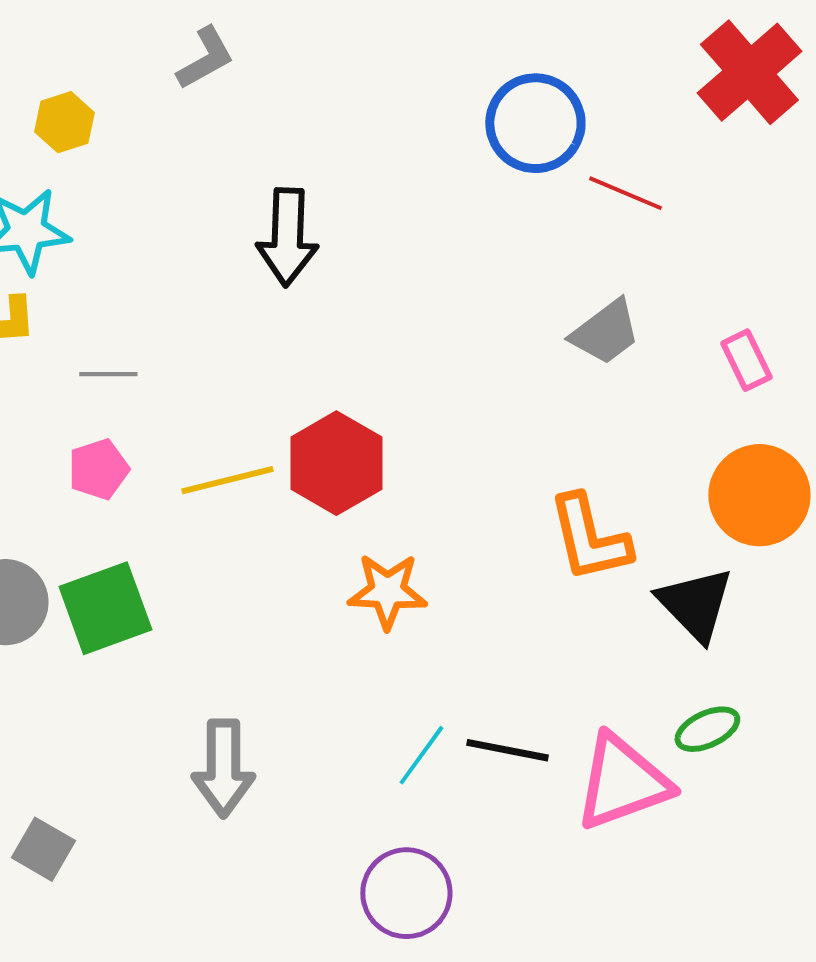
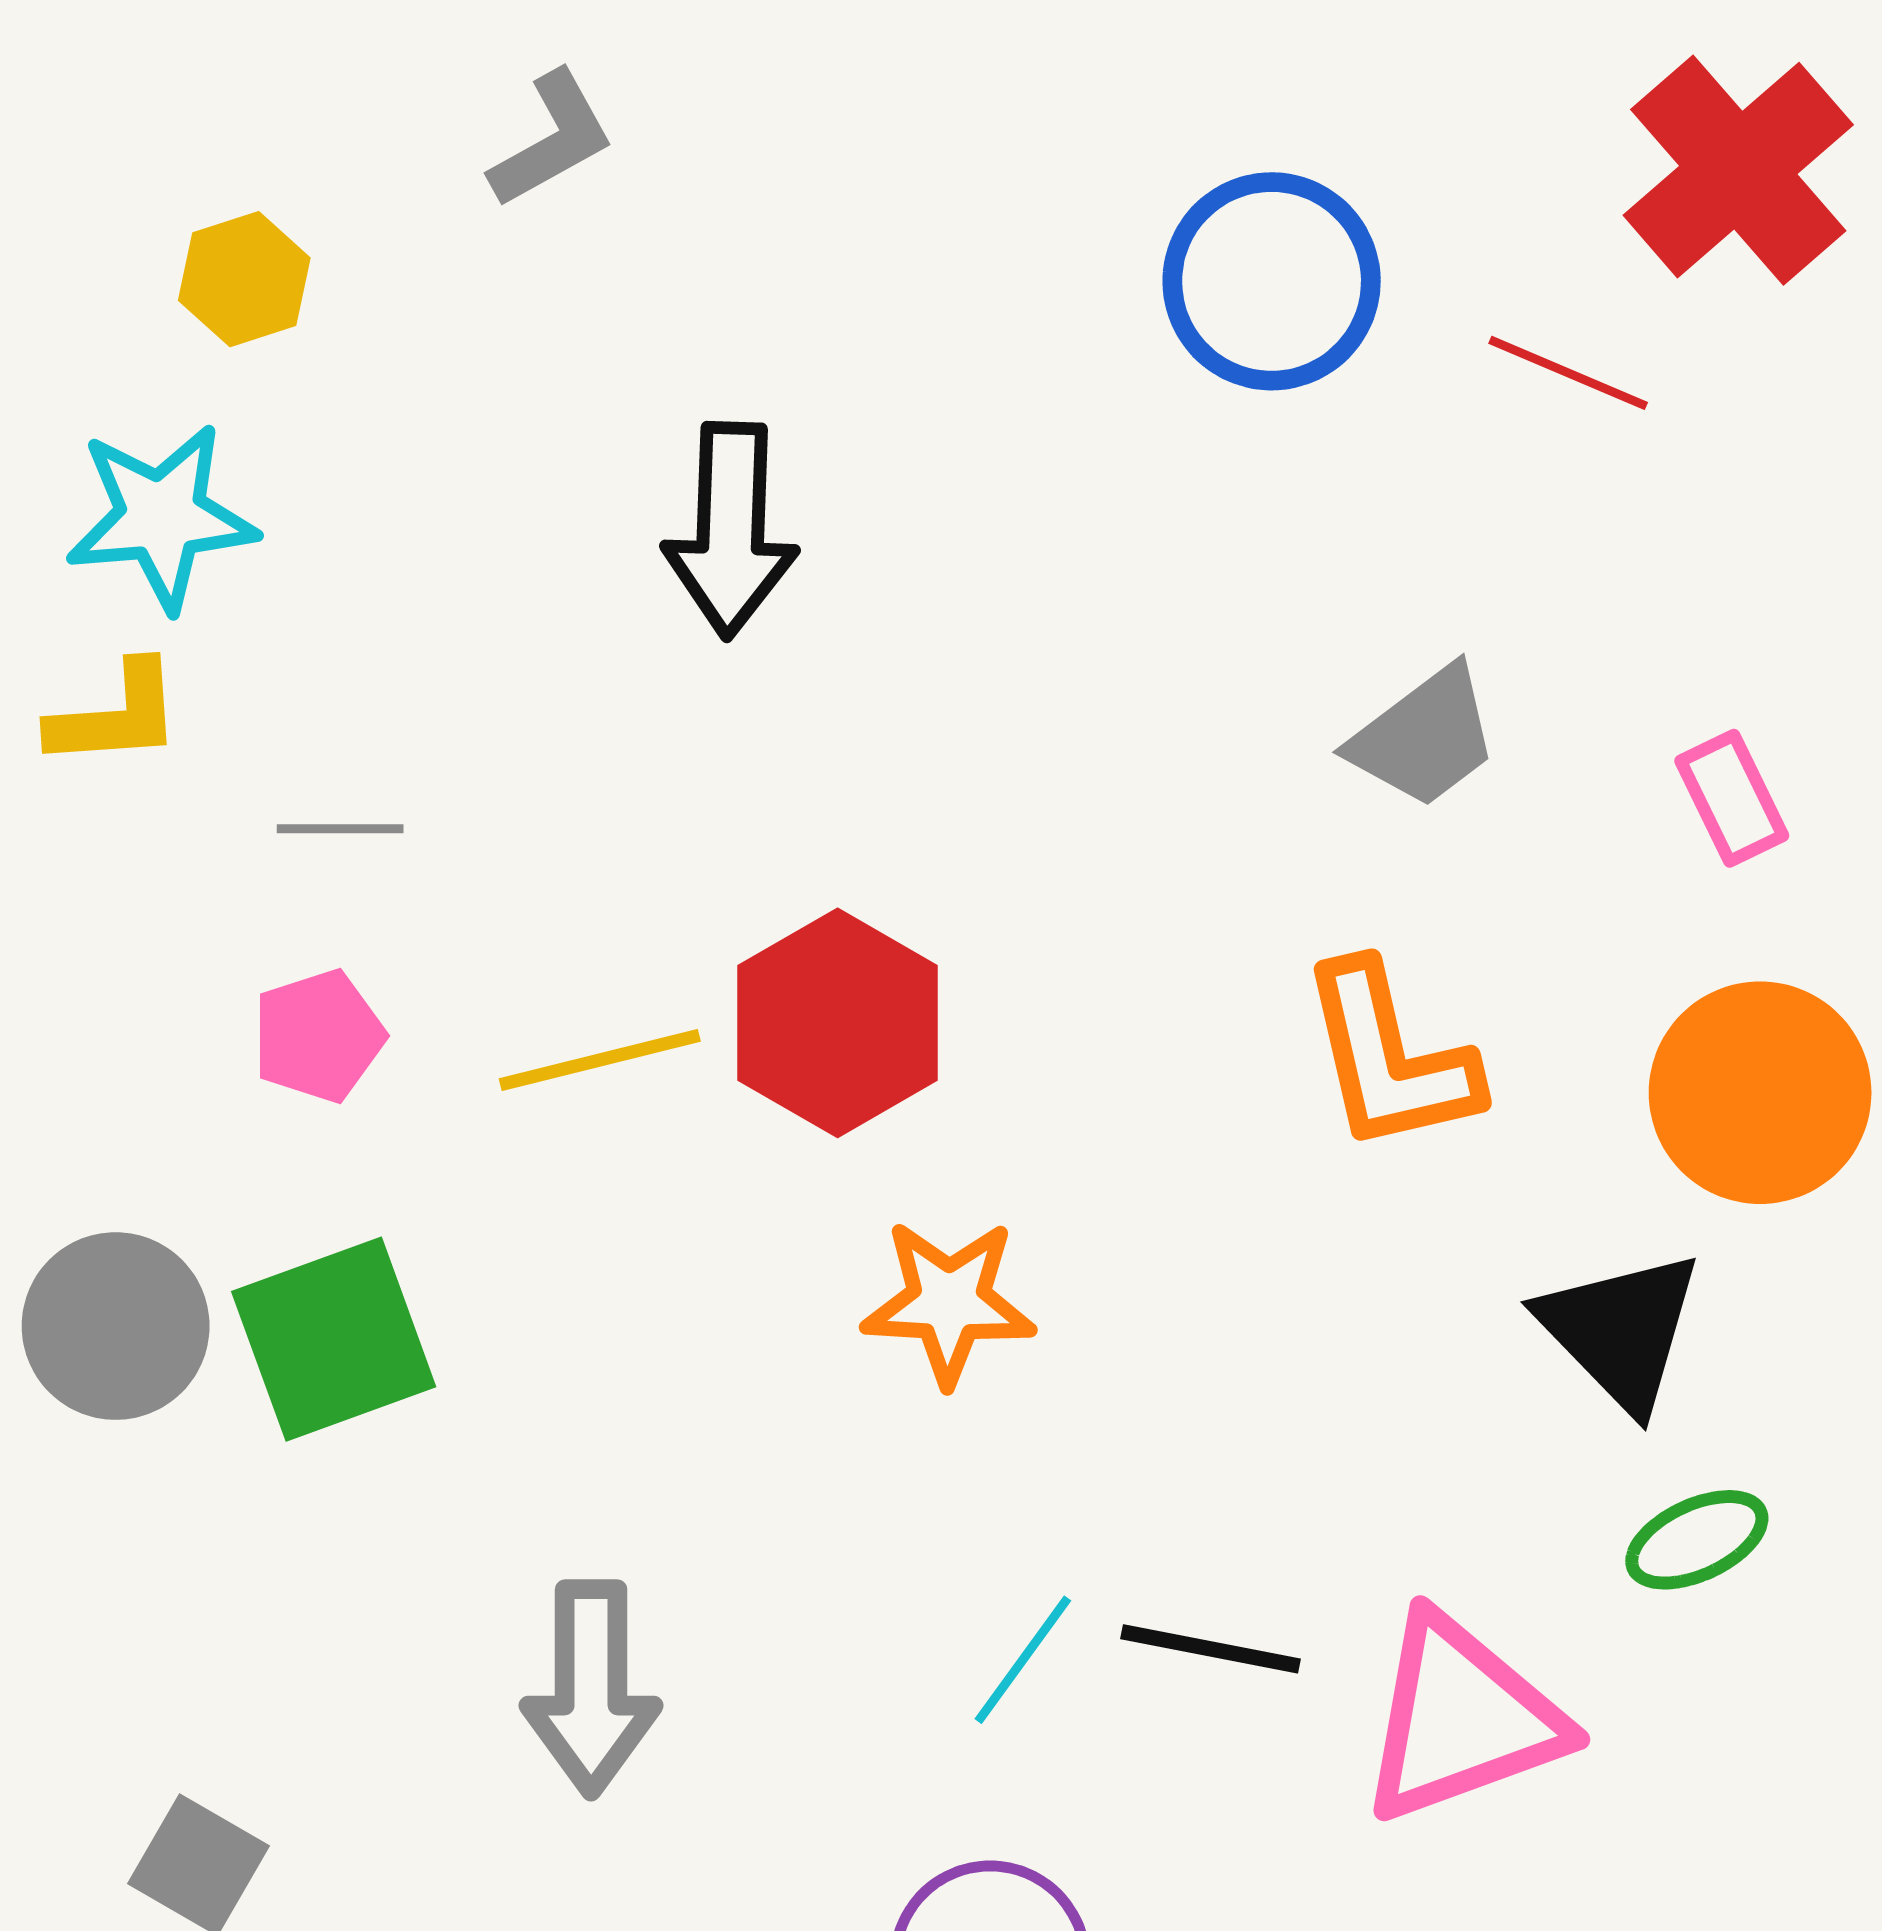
red line: (625, 193) -> (1568, 373), moved
orange L-shape: (589, 538) -> (1389, 1058), moved
green ellipse: (707, 729) -> (1697, 1540), moved

